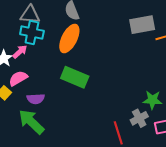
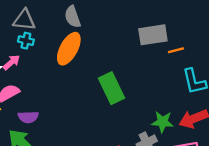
cyan cross: (32, 33) -> (26, 41), size x0.6
green rectangle: (75, 77) -> (111, 88), moved, turned 40

